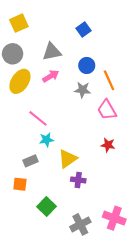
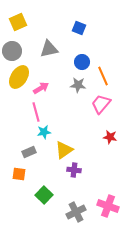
blue square: (84, 29) -> (79, 28), turned -32
pink arrow: (51, 76) -> (41, 88), moved
pink trapezoid: (107, 110) -> (101, 104), turned 70
pink line: (38, 118) -> (36, 112), turned 36
red star: (108, 145) -> (110, 137), moved

